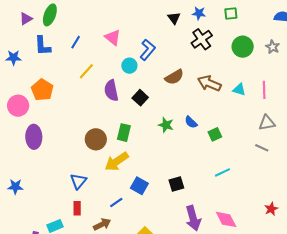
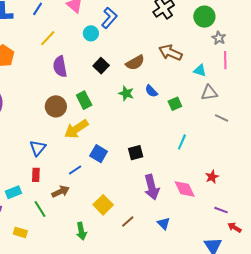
gray star: (273, 47) -> (219, 38), moved
brown semicircle: (174, 77) -> (135, 63), moved
purple semicircle: (111, 90) -> (60, 67), moved
cyan triangle: (239, 90) -> (200, 70), moved
gray triangle: (267, 123) -> (209, 93), moved
green rectangle: (124, 133) -> (84, 100), turned -42
cyan line: (222, 172) -> (182, 142), turned -42
red star: (271, 209) -> (212, 177), moved

